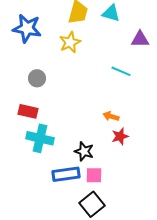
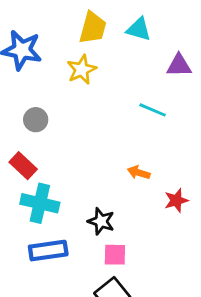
red rectangle: (28, 111) -> (23, 166), turned 30
red star: (120, 136) -> (176, 200), moved
blue rectangle: (66, 174) -> (48, 251), moved

